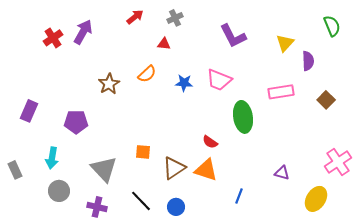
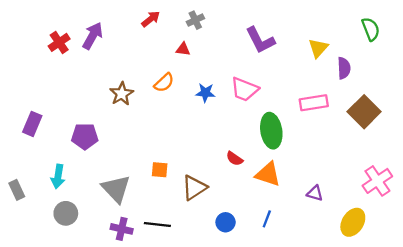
brown square: (326, 100) -> (364, 112), size x1.6
orange triangle: (206, 170) -> (268, 174), moved
black line: (141, 201) -> (157, 225), turned -40
purple cross: (97, 207) -> (122, 229), moved
blue circle: (176, 207) -> (226, 222), moved

